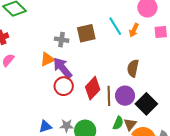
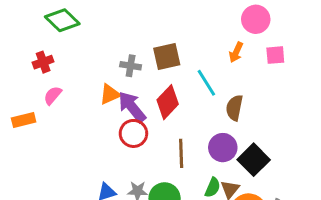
cyan line: (115, 26) -> (206, 83), moved
red diamond: (93, 88) -> (168, 102), moved
brown line: (109, 96) -> (181, 153), moved

